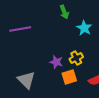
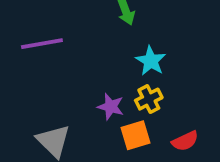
cyan star: (84, 28) -> (151, 61), moved

